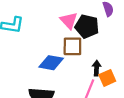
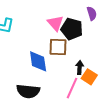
blue diamond: (51, 63) -> (38, 61), turned 70
orange square: (107, 78) -> (89, 77), turned -35

